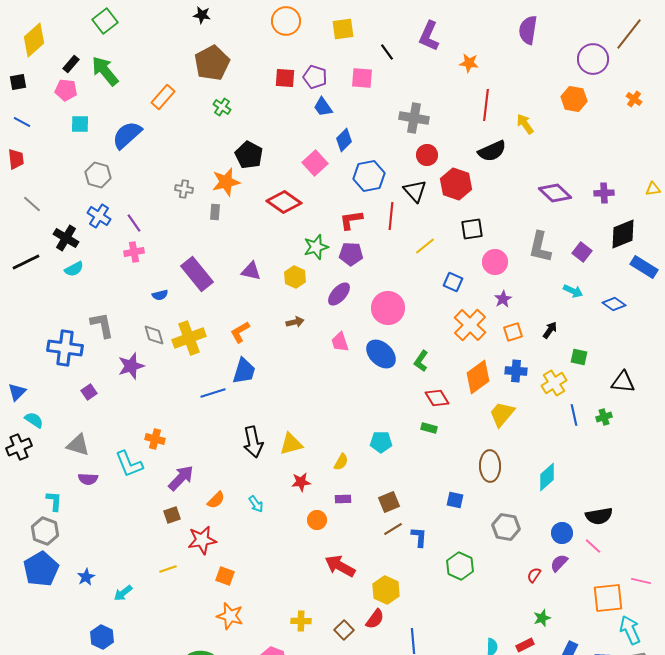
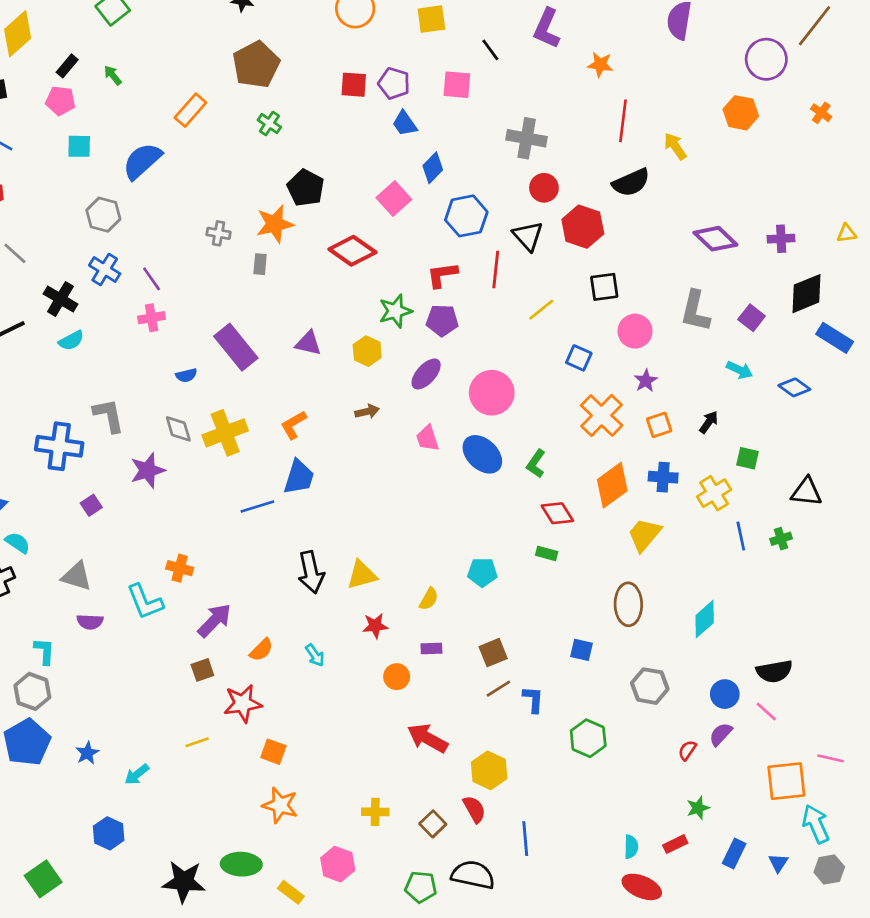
green arrow: (105, 71) -> (113, 75), size x0.5
red semicircle: (375, 619) -> (474, 809), turned -65

